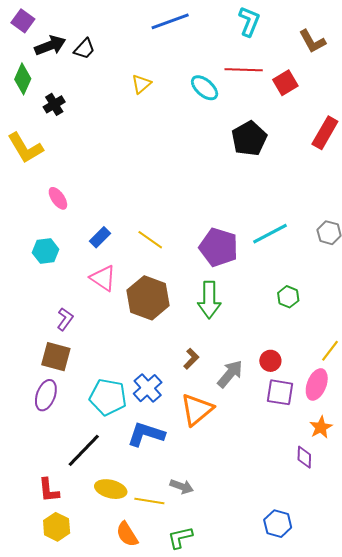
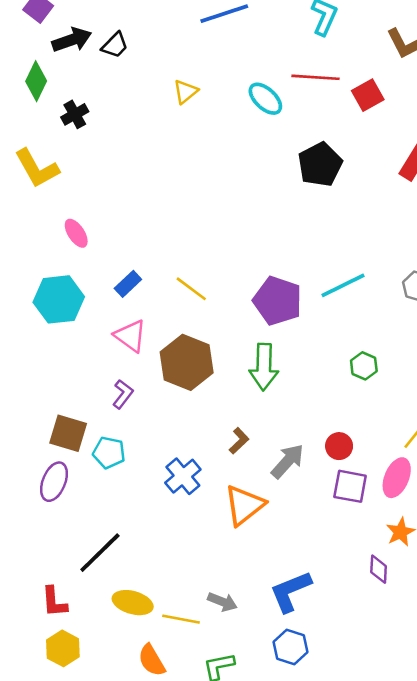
cyan hexagon: (46, 251) -> (59, 299), size x1.5
purple L-shape: (65, 319) -> (123, 394), moved
cyan pentagon: (108, 397) -> (109, 453), moved, size x0.7
blue L-shape: (146, 434) -> (290, 591), moved, turned -42
blue hexagon: (278, 524) -> (290, 647), moved

